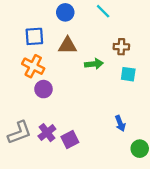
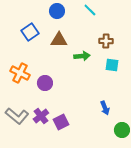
blue square: (34, 36) -> (30, 32), turned -30
orange cross: (33, 66) -> (20, 73), moved
purple circle: (44, 89) -> (45, 83), moved
gray L-shape: (19, 133) -> (17, 116), turned 60

